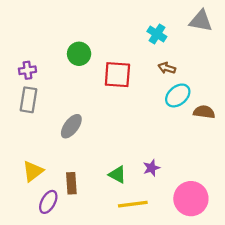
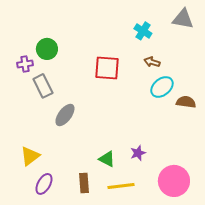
green circle: (79, 54) -> (47, 49), moved
gray rectangle: (29, 100) -> (43, 86), moved, turned -35
brown rectangle: (71, 183) -> (84, 183), moved

